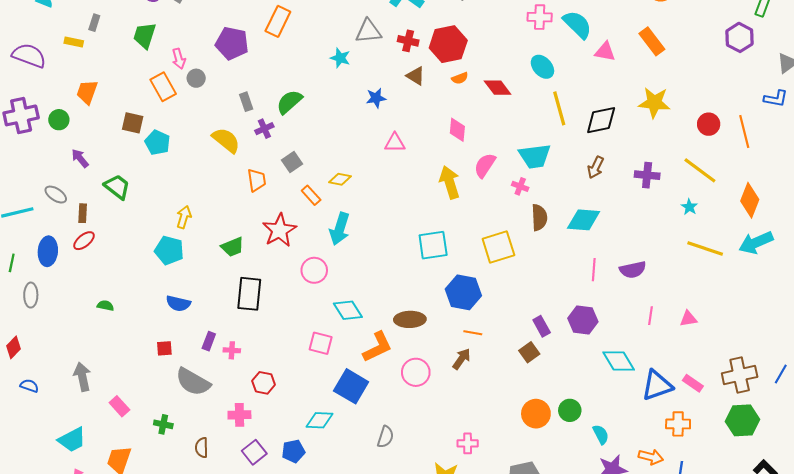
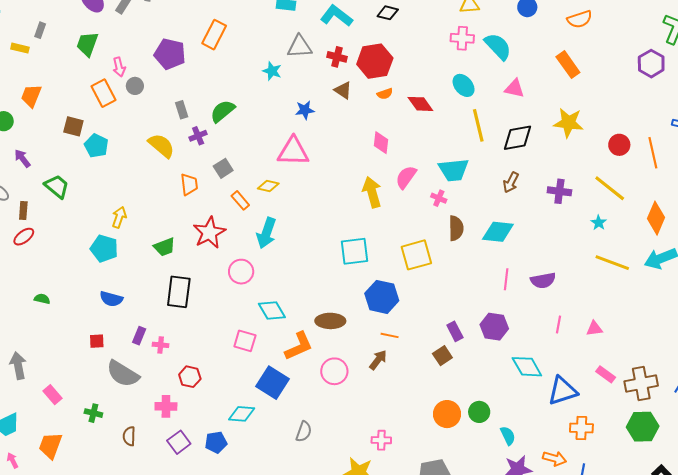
pink triangle: (605, 52) -> (514, 88), moved
pink triangle: (395, 143) -> (293, 151), moved, size x1.6
pink rectangle: (693, 383) -> (606, 374), moved

